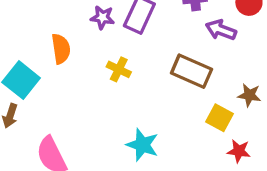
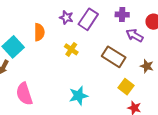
brown star: (249, 95) -> (147, 66), moved
cyan star: (142, 145) -> (78, 96), turned 30

